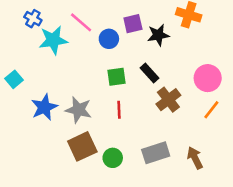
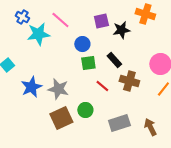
blue circle: (109, 39) -> (82, 44), moved
brown cross: (168, 100) -> (129, 81), turned -36
red line: (119, 110) -> (102, 86), moved, turned -48
green circle: (113, 158) -> (85, 110), moved

